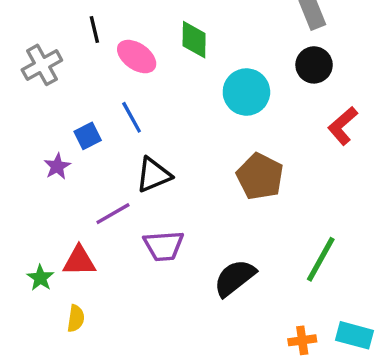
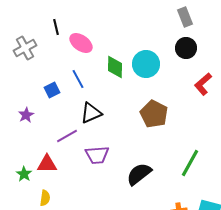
green diamond: (194, 40) -> (115, 67), moved
purple star: (57, 166) -> (26, 115), moved

